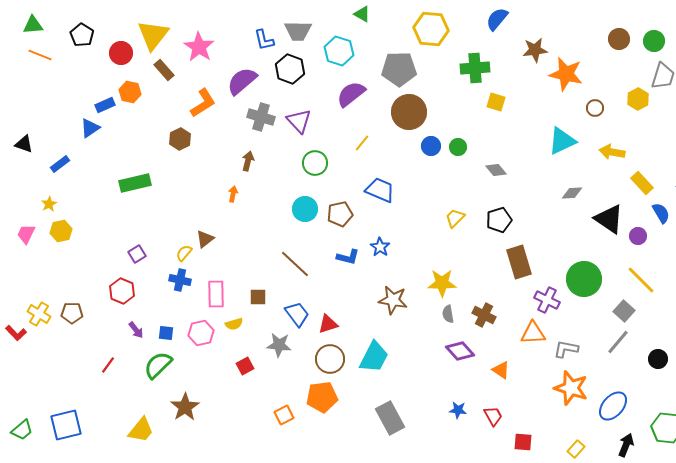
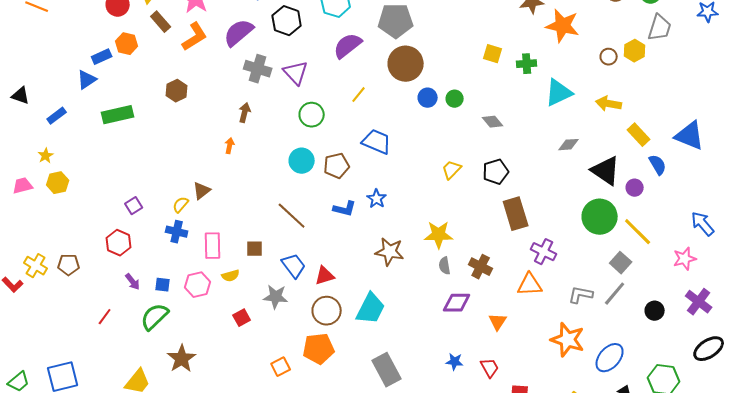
green cross: (475, 68) -> (527, 64), moved, size x0.7
orange L-shape: (203, 103) -> (195, 37), moved
brown circle: (595, 108) -> (609, 57), moved
green rectangle: (135, 183) -> (118, 115), moved
pink trapezoid: (26, 234) -> (23, 186), turned 50
green circle: (584, 279) -> (600, 217), moved
gray L-shape: (566, 349) -> (581, 295), moved
purple diamond: (460, 351) -> (457, 303), turned -48
orange triangle: (501, 370) -> (498, 322), turned 30

